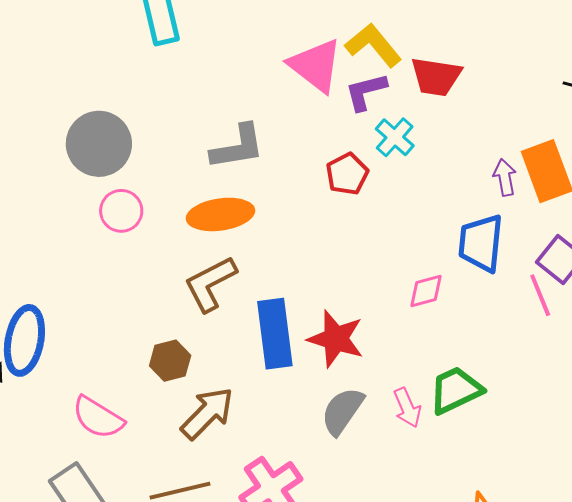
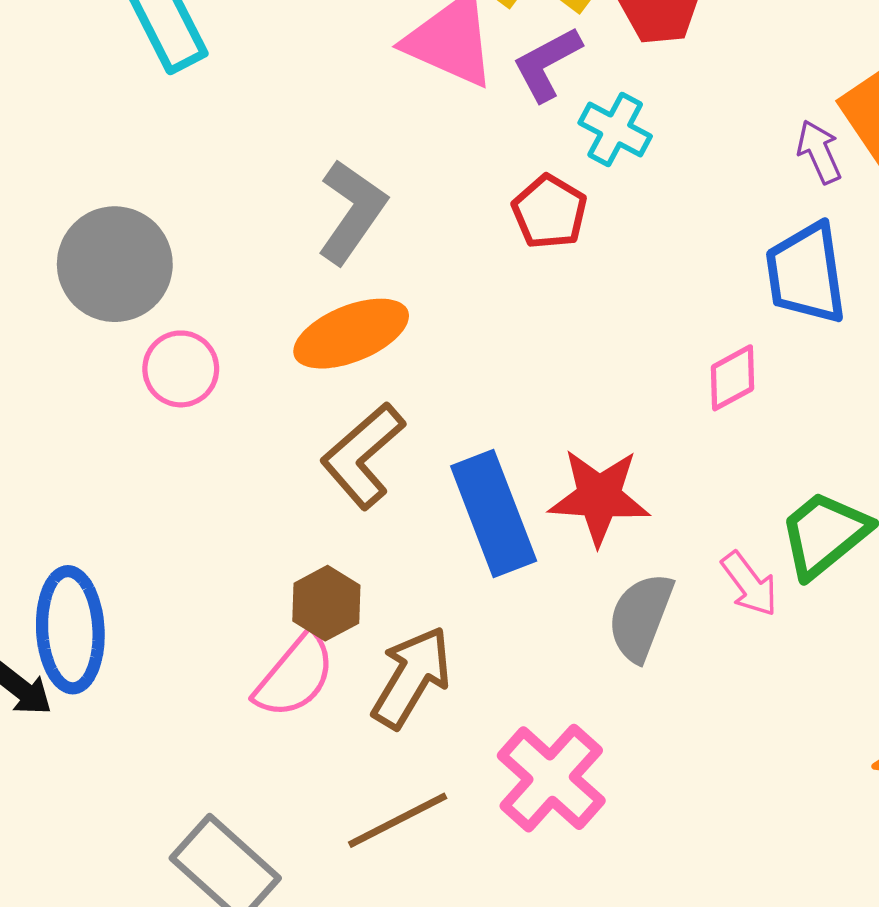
gray L-shape: (237, 147) -> (352, 212), turned -32
pink semicircle: (98, 418) -> (295, 676), moved, turned -68

